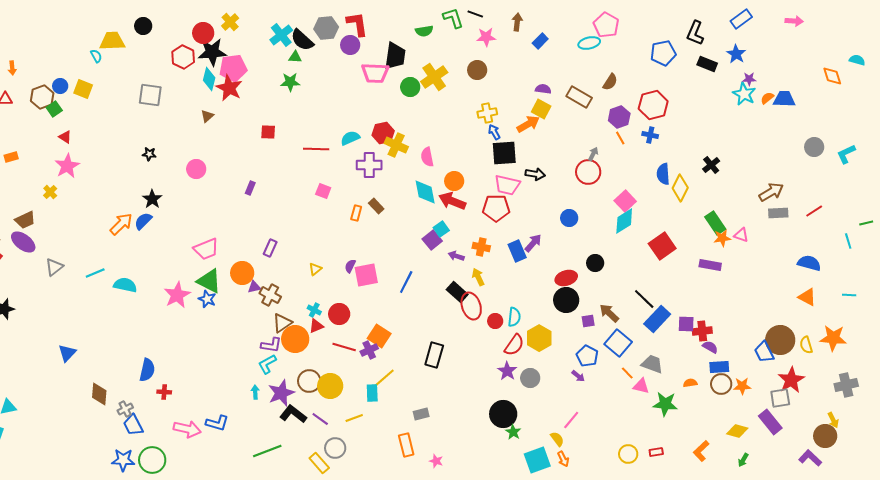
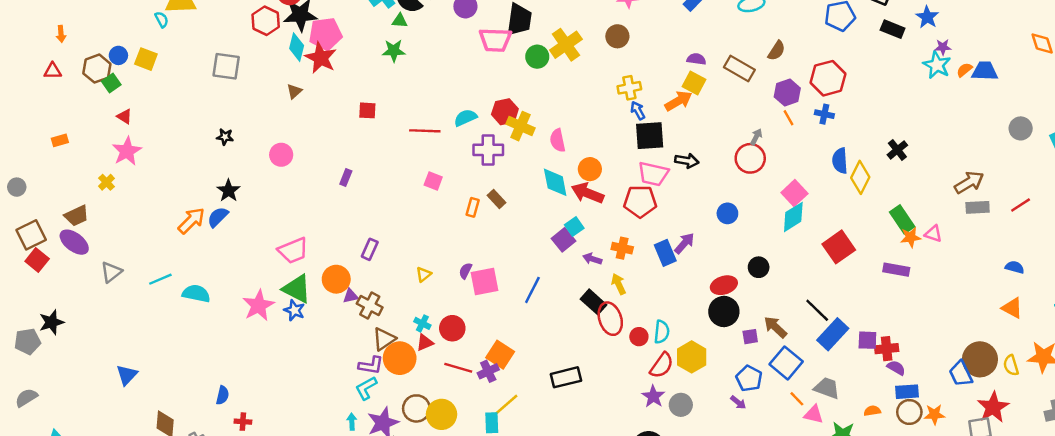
blue semicircle: (809, 263) -> (1015, 267), size x0.7
black rectangle: (434, 355) -> (566, 377), turned 60
blue semicircle: (147, 370) -> (223, 395), size x0.7

